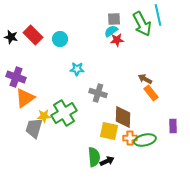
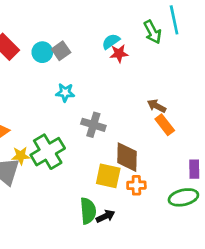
gray square: (114, 19) -> (61, 51), moved, turned -32
green arrow: (142, 24) -> (153, 32), size x0.7
green ellipse: (145, 140) -> (183, 197), moved

